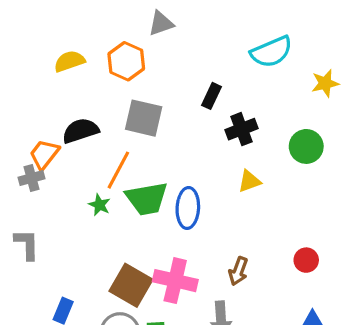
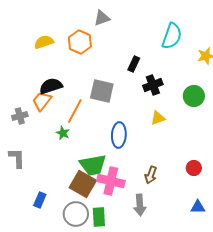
cyan semicircle: (271, 52) -> (172, 36), turned -48
gray square: (144, 118) -> (102, 91), moved
orange trapezoid: (44, 154) -> (42, 101), moved
green trapezoid: (147, 199) -> (93, 165), moved

